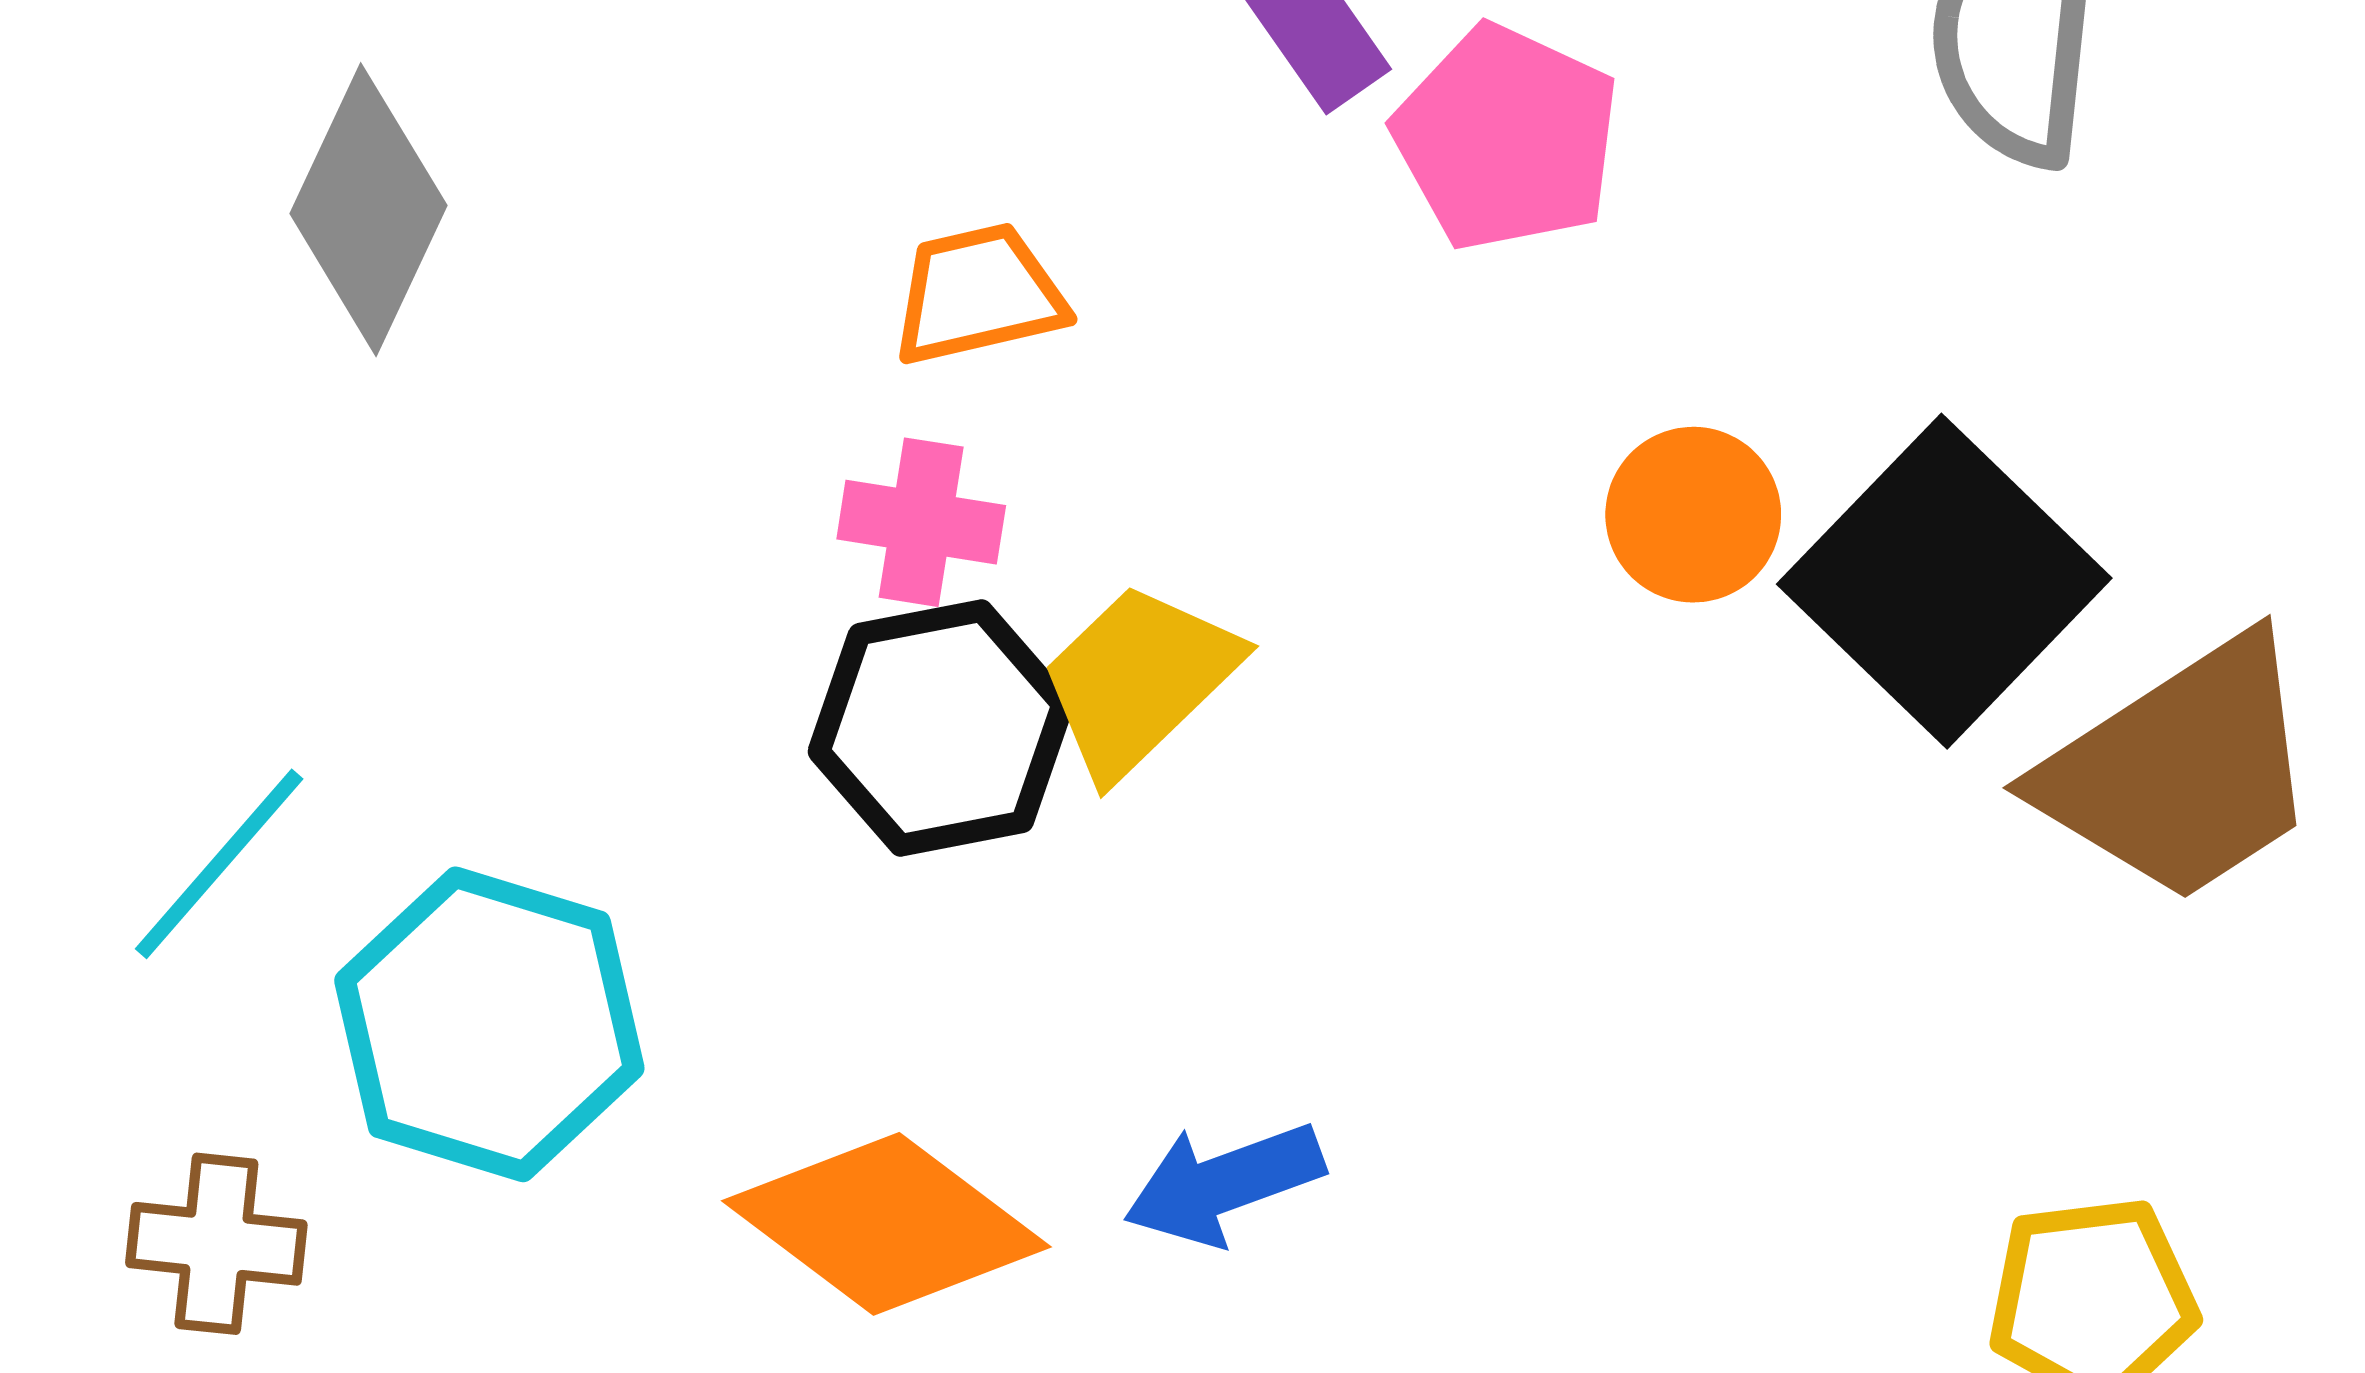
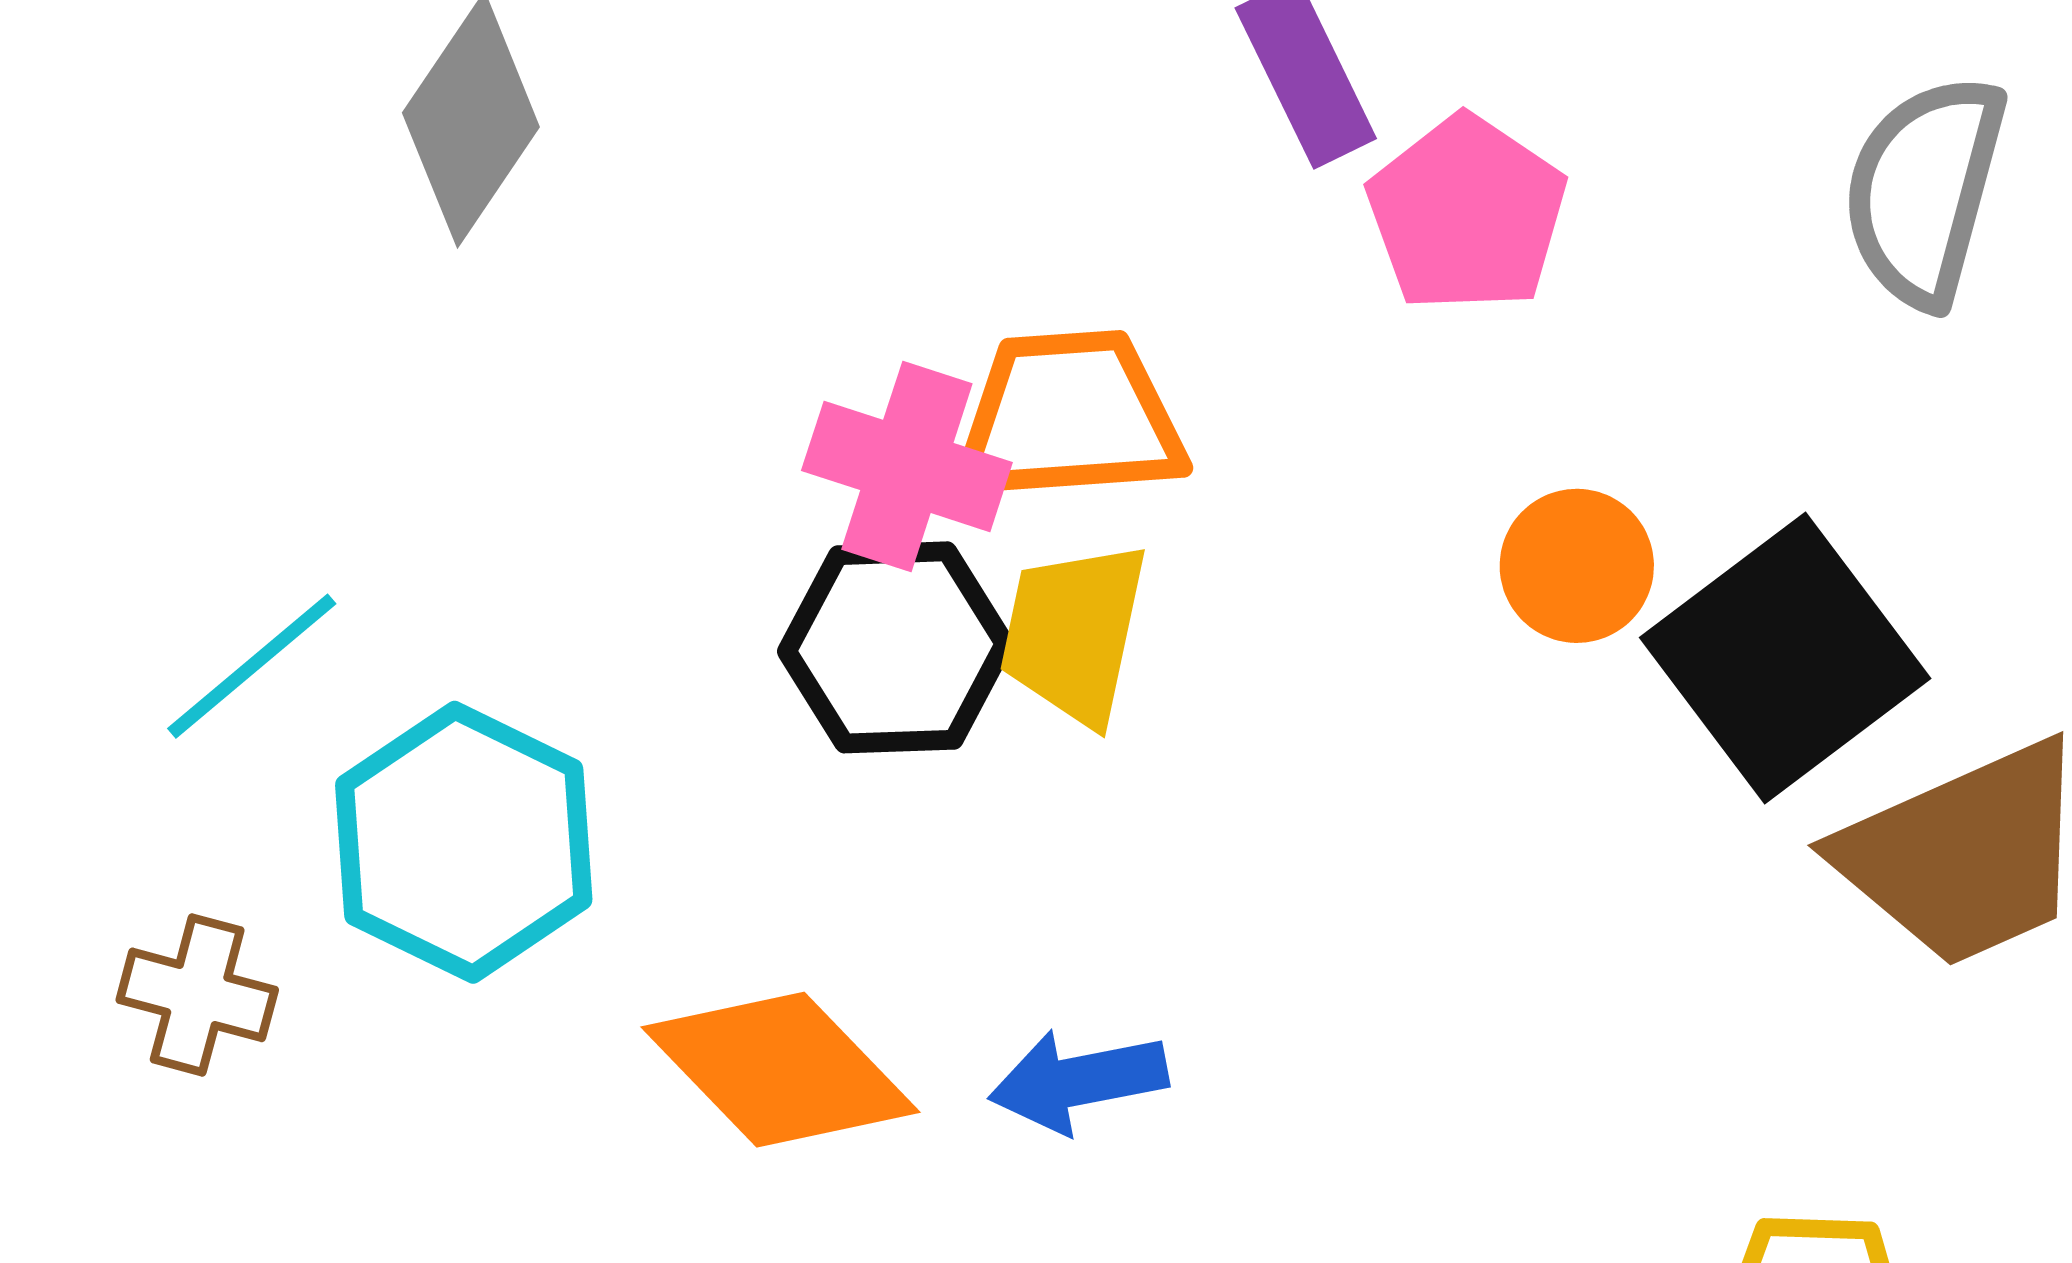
orange trapezoid: (978, 294) -> (1069, 417), moved, size x1.5
pink cross: (921, 522) -> (907, 466), size x1.4
yellow trapezoid: (1139, 680) -> (1074, 633), turned -43

